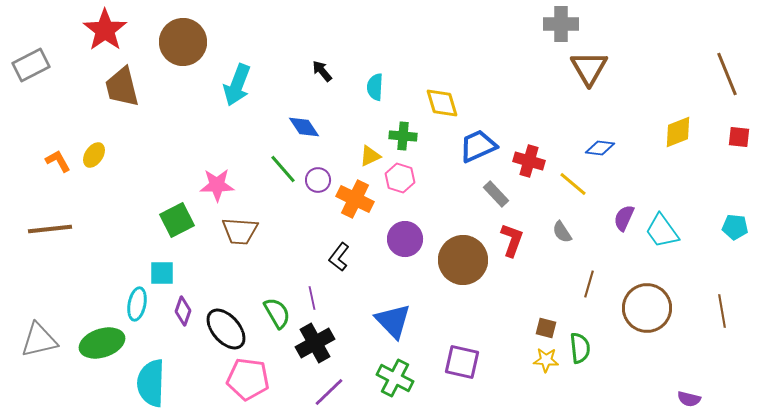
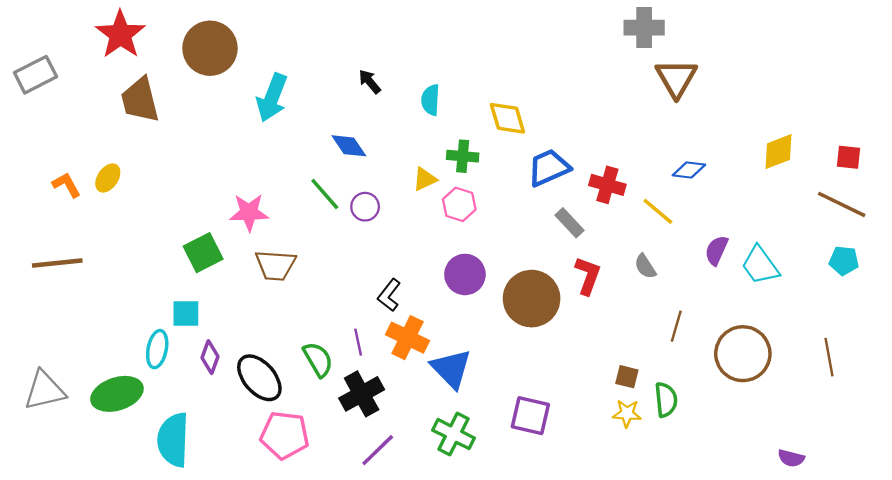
brown line: (727, 74) -> (842, 204), moved, turned -42
orange cross: (355, 199) -> (408, 338), moved

